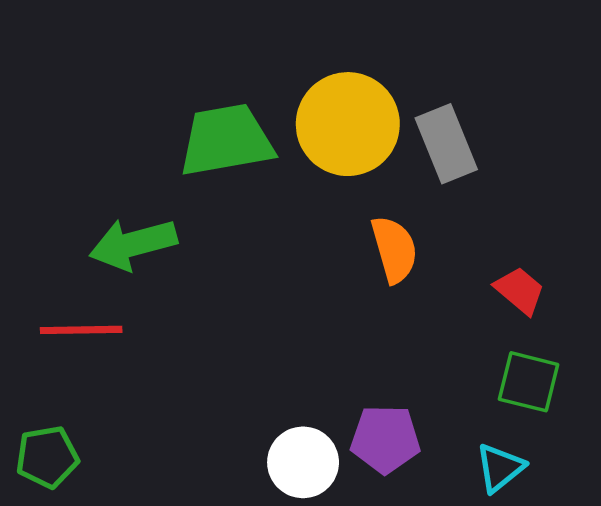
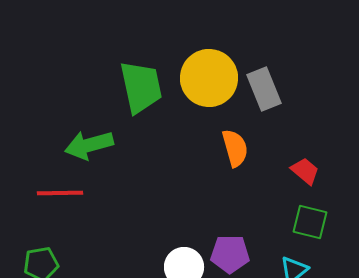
green trapezoid: (226, 140) -> (141, 87), turned 88

